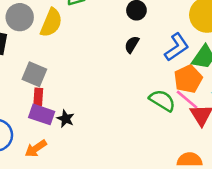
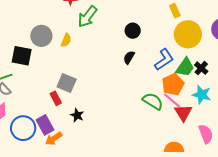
yellow semicircle: (51, 23) -> (66, 40), size x0.6
gray square: (34, 74) -> (67, 83), moved
red rectangle: (38, 97) -> (56, 98), turned -32
purple rectangle: (42, 114) -> (45, 125), moved, turned 42

